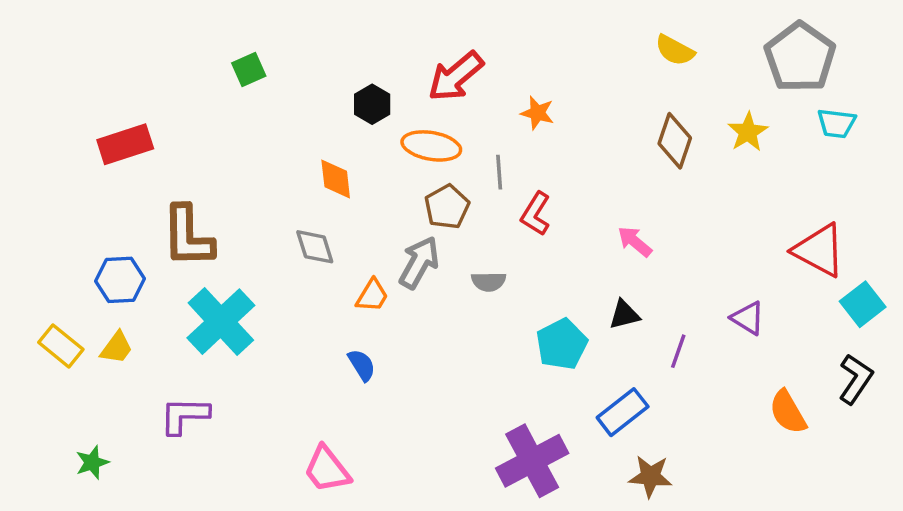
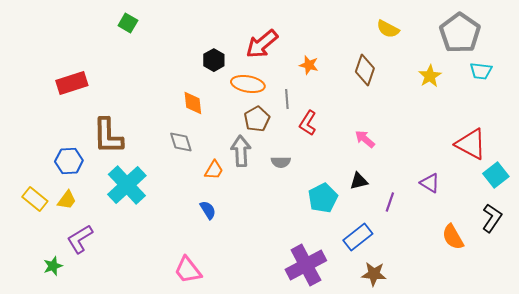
green square: (249, 69) -> (128, 23), moved, turned -36
brown diamond: (675, 141) -> (365, 70), moved
gray arrow: (419, 262) -> (241, 151), turned -32
purple L-shape: (184, 415) -> (80, 239), moved, turned -32

